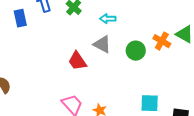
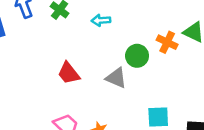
gray triangle: (102, 44) -> (116, 78), moved

